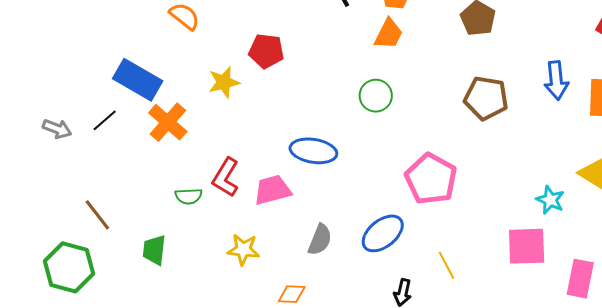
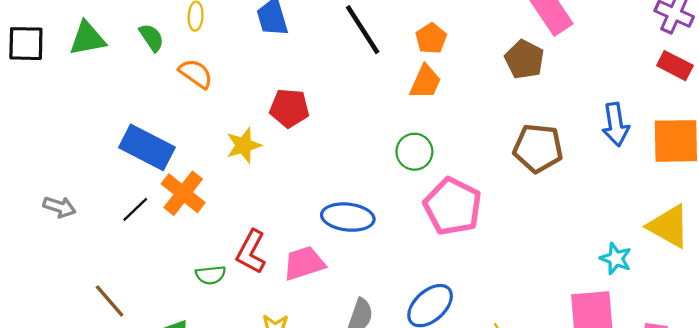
black line: (105, 120) -> (135, 209), moved
pink pentagon: (431, 179) -> (453, 206), moved

